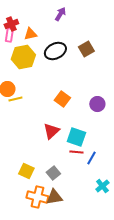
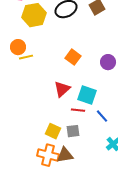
red line: (76, 152) -> (78, 110), moved
blue line: (91, 158) -> (102, 116), turned -72
yellow square: (26, 171) -> (53, 131), moved
gray square: (53, 173) -> (73, 131), moved, turned 32

